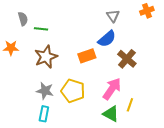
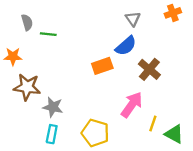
brown star: (46, 57) -> (27, 87), moved, turned 30
yellow pentagon: (73, 91) -> (95, 133), moved
green triangle: (111, 114) -> (174, 134), moved

